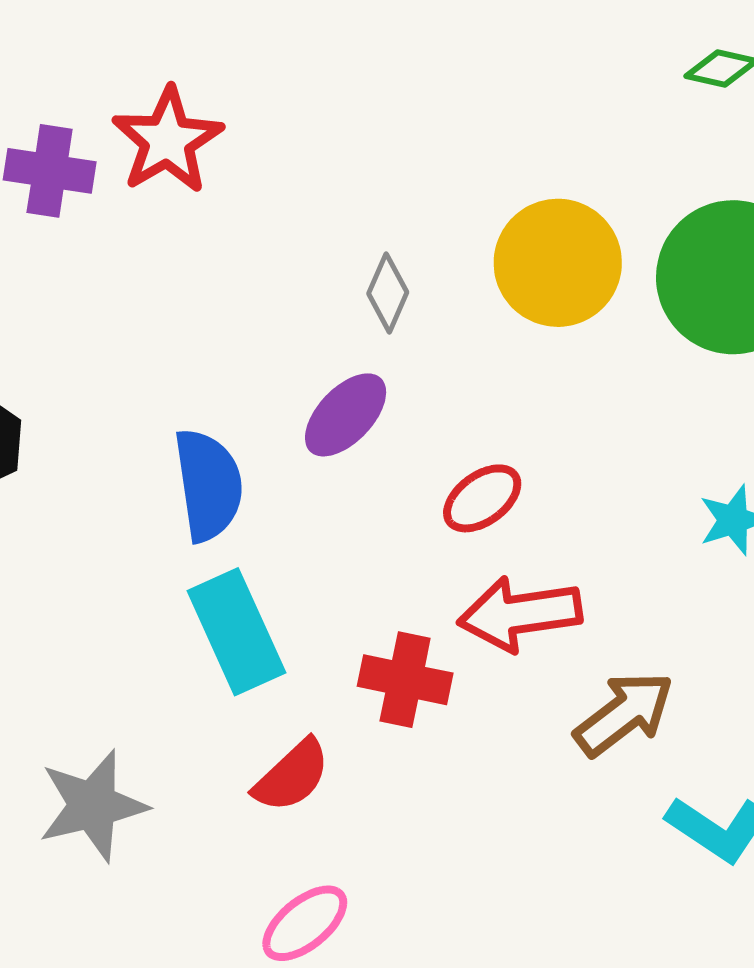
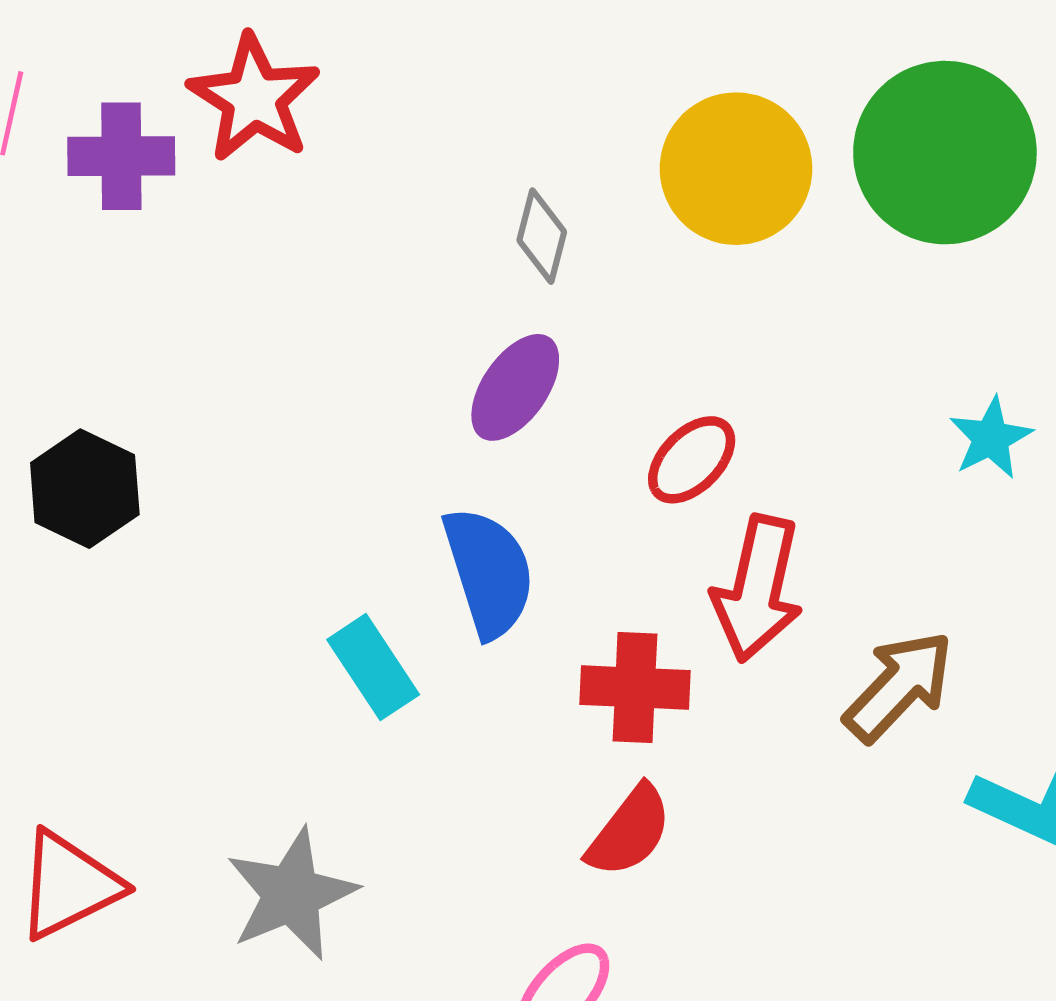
blue semicircle: (208, 485) -> (489, 572), moved
red arrow: (520, 614) -> (758, 589), turned -60
cyan rectangle: (236, 632) -> (373, 667), moved, size x0.7
red semicircle: (292, 776) -> (629, 831), moved

